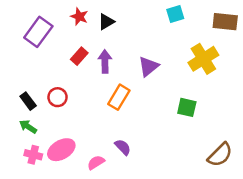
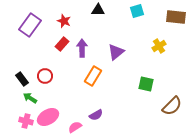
red star: (79, 17) -> (64, 21), moved
black triangle: (106, 22) -> (98, 10), moved, turned 32
yellow cross: (203, 59) -> (159, 46), size x0.6
green arrow: (28, 127) -> (30, 98), moved
purple semicircle: (123, 147) -> (96, 115), turned 104
brown semicircle: (220, 155) -> (172, 106), moved

